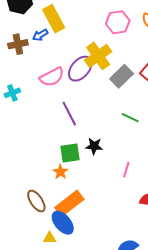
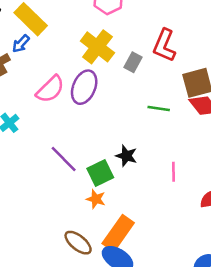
purple ellipse: (80, 69) -> (84, 87), moved
gray rectangle: (122, 76) -> (133, 62), size x0.7
purple line: (69, 114) -> (64, 159), moved
black star: (94, 146) -> (126, 156), turned 30

